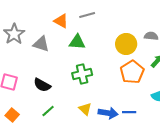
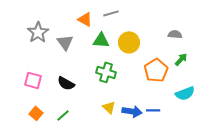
gray triangle: (41, 44) -> (65, 42), turned 36
yellow circle: (126, 44) -> (129, 42), moved
green cross: (82, 74) -> (106, 72), turned 30
green line: (48, 111) -> (63, 115), moved

